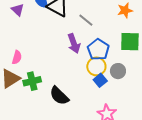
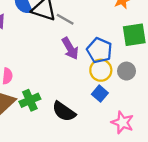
gray line: (86, 20) -> (65, 19), moved
blue square: (100, 80) -> (100, 94), moved

